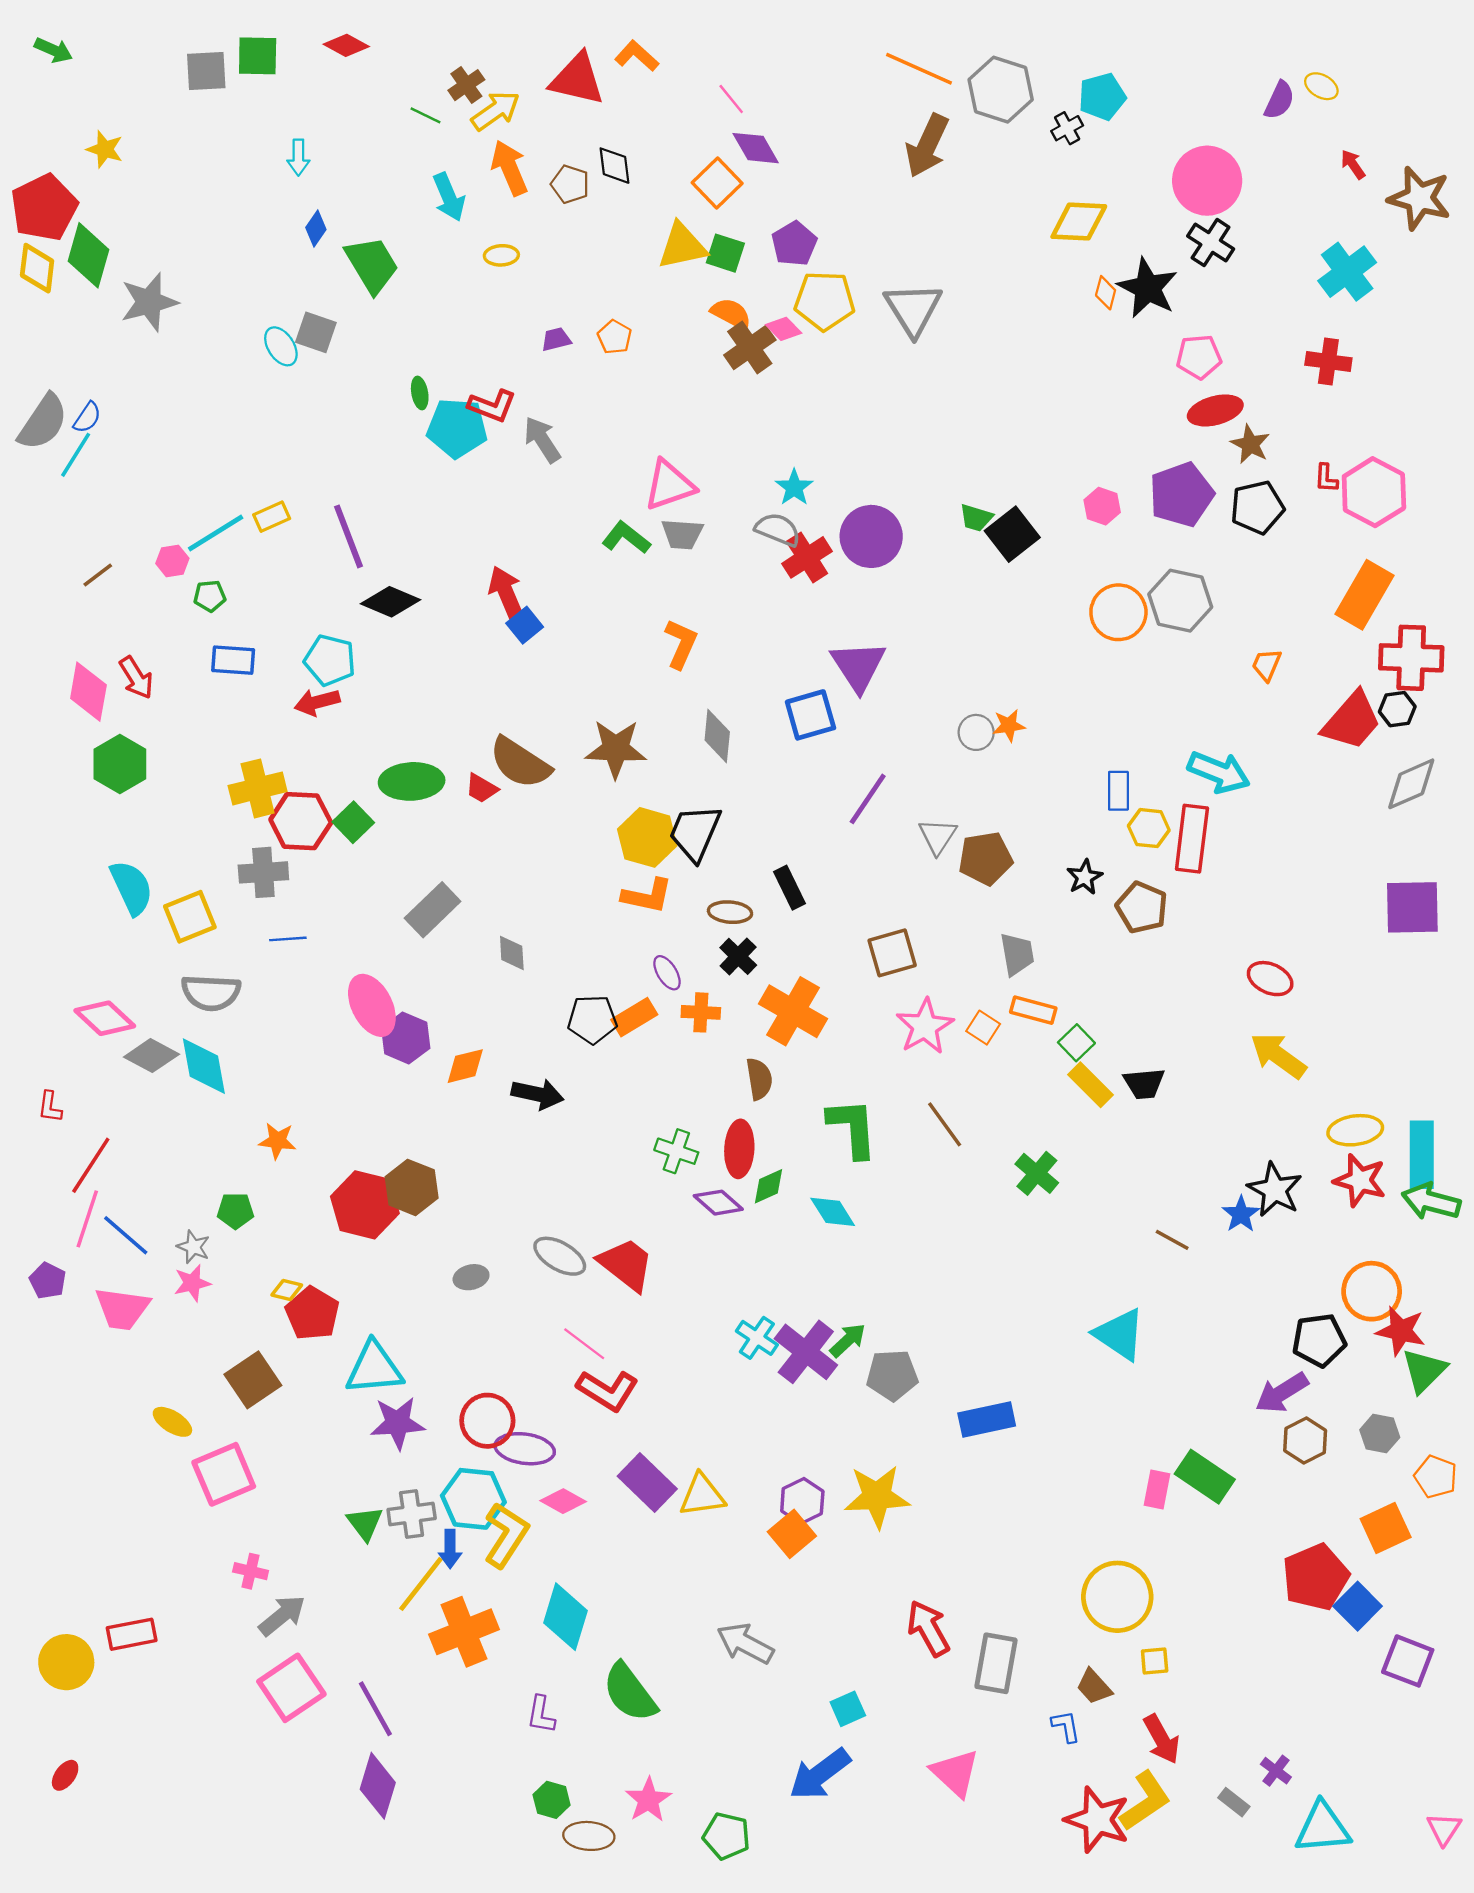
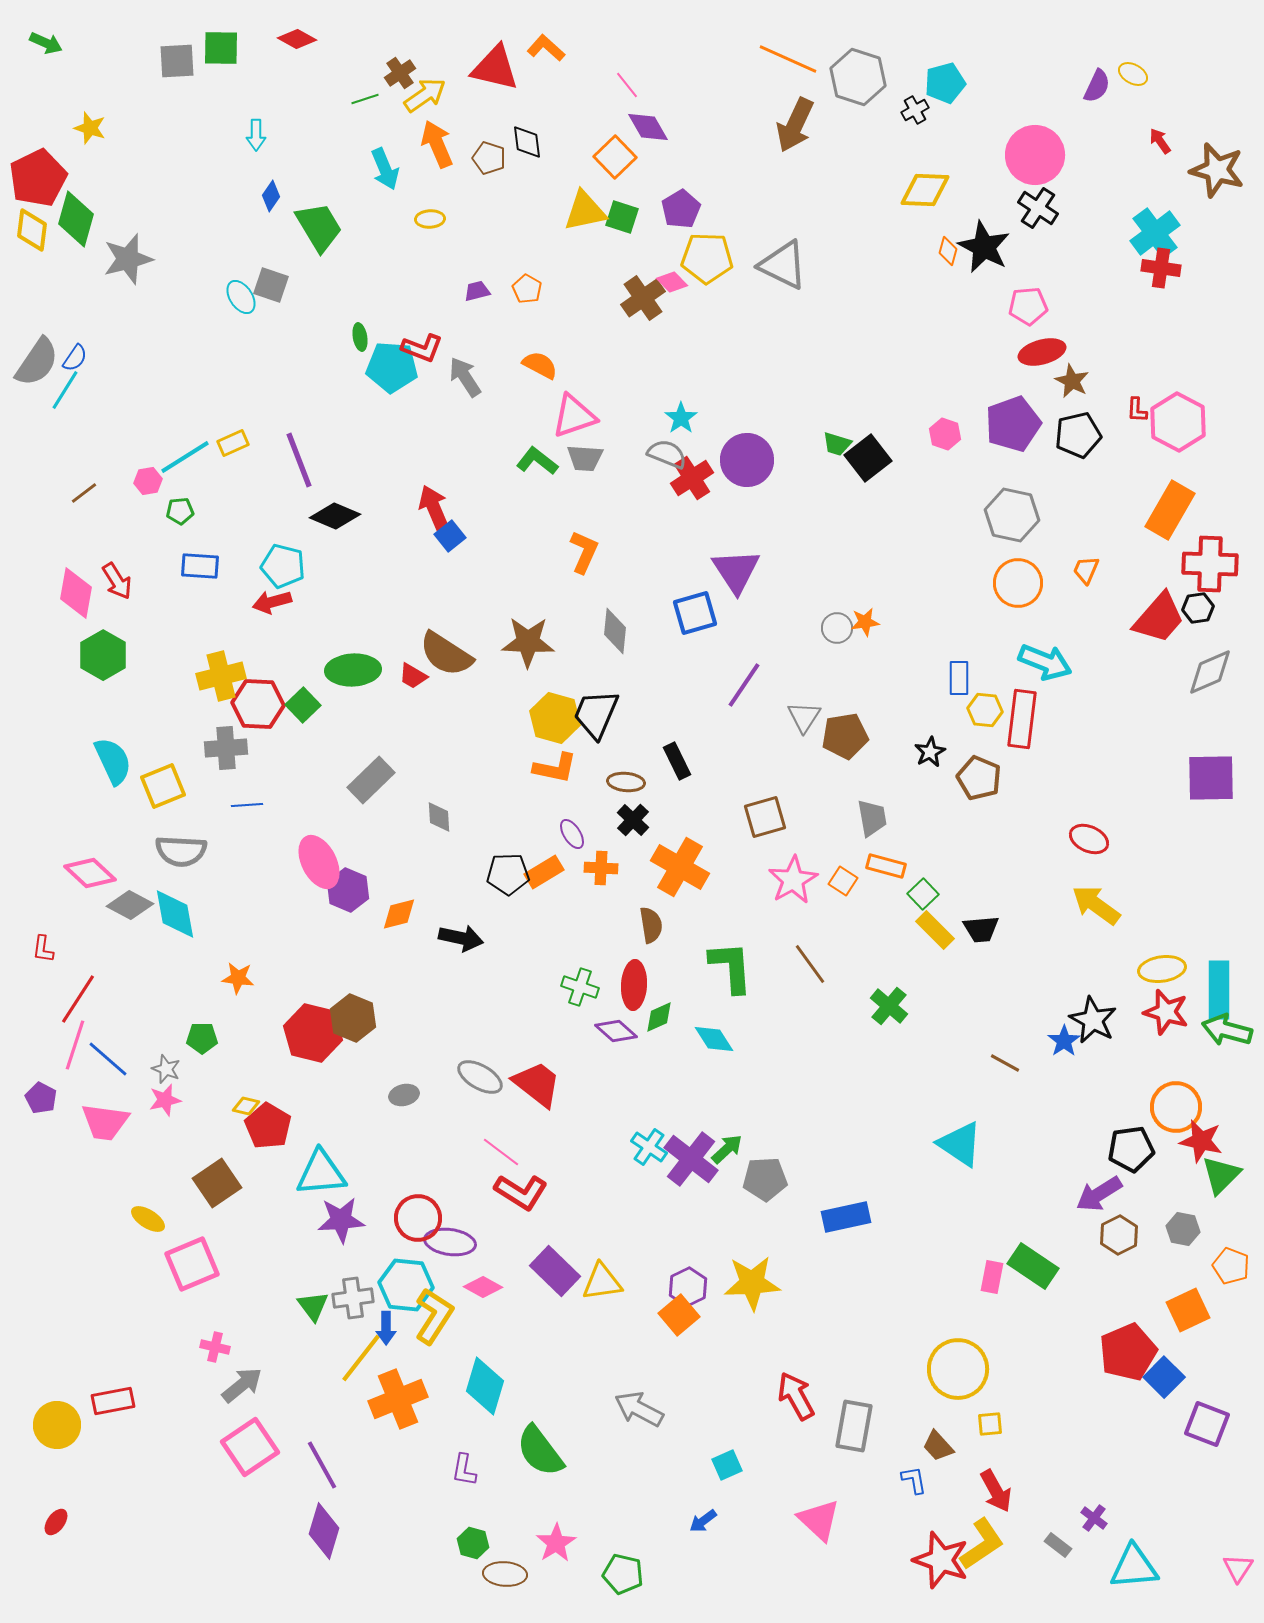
green line: (426, 115) -> (365, 99), turned -44
gray triangle: (913, 309) -> (783, 265), turned -32
orange semicircle: (731, 314) -> (540, 365), moved
red cross: (1328, 362) -> (1161, 268), moved
orange circle: (1118, 612) -> (1018, 583), moved
blue arrow: (820, 1774) -> (703, 1521), size x0.5

